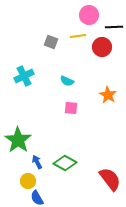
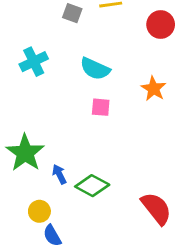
red circle: (102, 47) -> (161, 25), moved
cyan semicircle: (67, 81) -> (95, 69), size x1.5
blue arrow: (37, 162) -> (59, 174), moved

